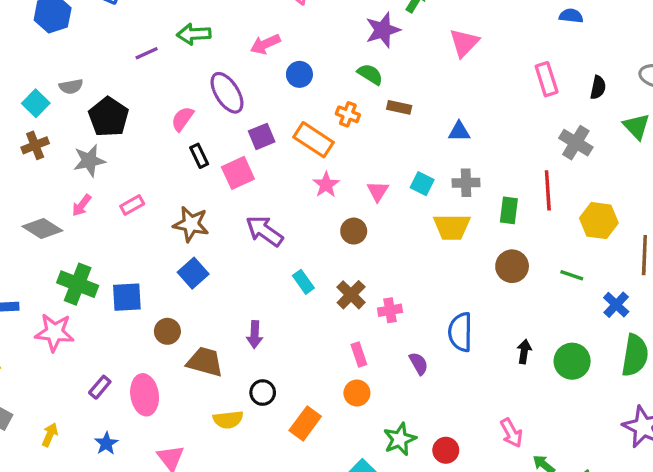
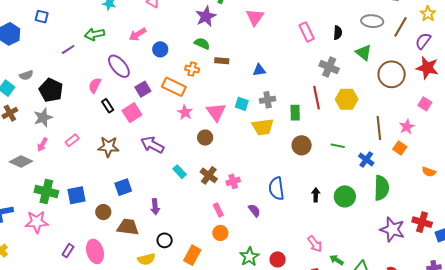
pink triangle: (378, 191) -> (216, 112), size x1.5
yellow hexagon: (599, 221) -> (347, 99), moved
blue square: (193, 273) -> (123, 187), moved, turned 30

